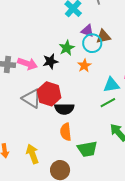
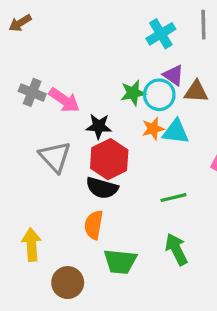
cyan circle: (92, 43) -> (159, 95), moved
black star: (50, 61) -> (99, 126), moved
cyan triangle: (111, 85) -> (176, 132), moved
red hexagon: (49, 94) -> (109, 159), moved

